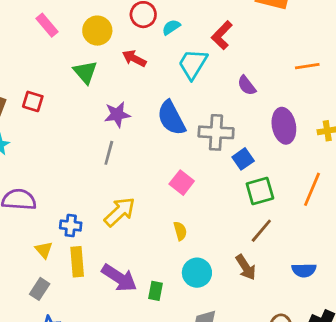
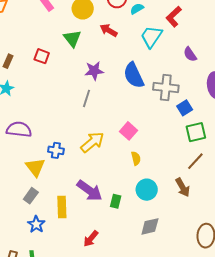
red square: (33, 101) -> (42, 56), moved
pink square: (182, 183) -> (129, 131), moved
yellow triangle: (44, 250) -> (35, 167), size x1.5
yellow rectangle: (77, 262) -> (62, 207), moved

